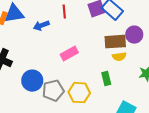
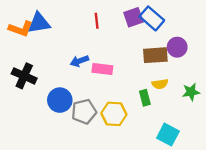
blue arrow: (41, 26) -> (79, 61), moved
pink rectangle: (69, 54) -> (102, 69), turned 36
yellow semicircle: (119, 57) -> (160, 84), moved

